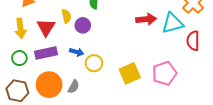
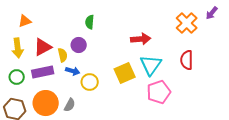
yellow semicircle: (66, 16) -> (63, 55), moved
cyan triangle: (173, 23) -> (151, 65), moved, turned -40
red triangle: (46, 27) -> (43, 47), turned 30
yellow square: (130, 73) -> (125, 73), moved

